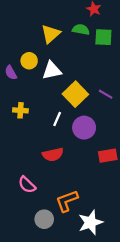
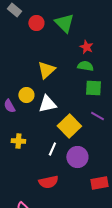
green semicircle: (81, 30) -> (85, 66), moved
green square: (103, 37) -> (93, 88), moved
purple line: (106, 94) -> (97, 116), moved

